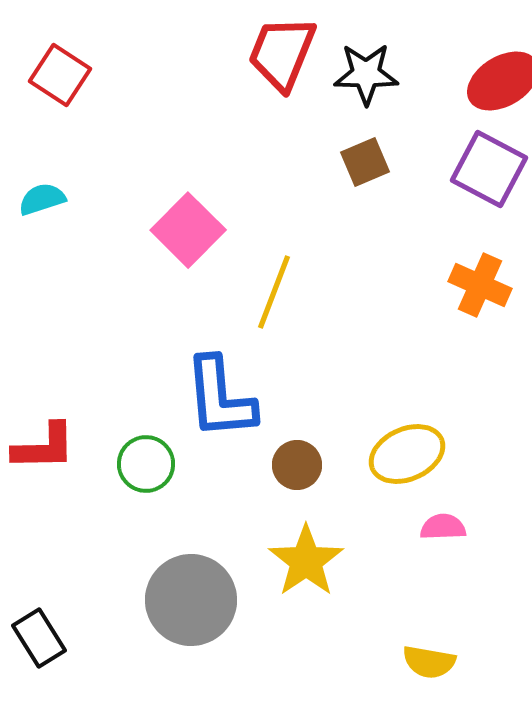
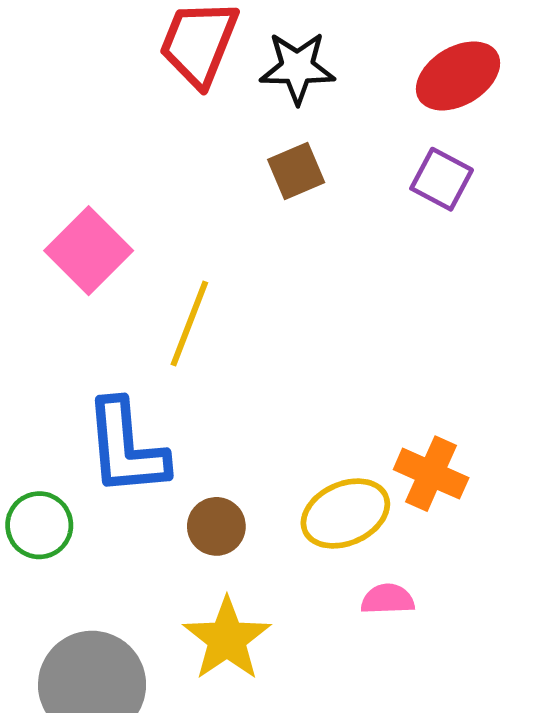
purple square: (489, 169) -> (442, 179), size x0.7
orange cross: (480, 285) -> (431, 474), moved

